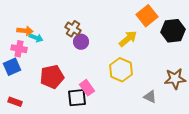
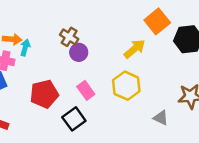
cyan arrow: (36, 38) -> (25, 48), turned -96
pink rectangle: (87, 88) -> (86, 90), moved
black square: (77, 98) -> (74, 119), turned -30

